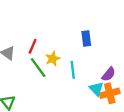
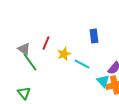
green line: (38, 68) -> (30, 62), moved
cyan line: (73, 70) -> (82, 64), turned -56

